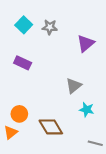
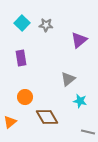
purple rectangle: (23, 63) -> (21, 58), turned 56
orange circle: (19, 114) -> (25, 97), moved

